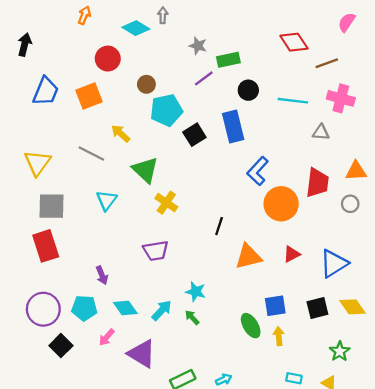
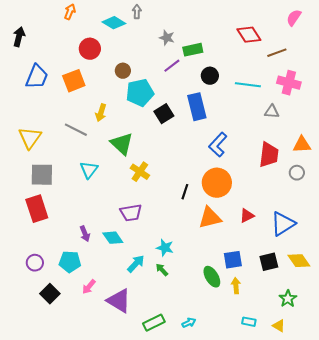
yellow arrow: (121, 134) -> (101, 113), turned -114
orange circle: (281, 204) -> (217, 183), moved
cyan diamond: (125, 308) -> (113, 238), moved
purple circle: (43, 309) -> (35, 263), size x0.6

